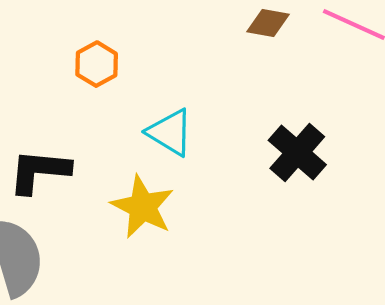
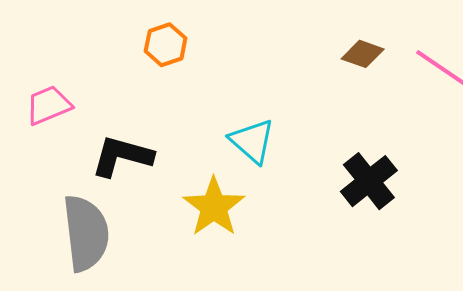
orange hexagon: (97, 64) -> (166, 45), moved

